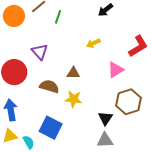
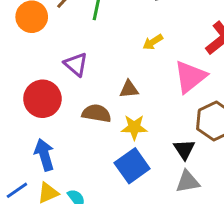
pink triangle: (116, 70) -> (190, 77), size x1.4
blue square: (51, 128) -> (132, 166), moved, turned 35

